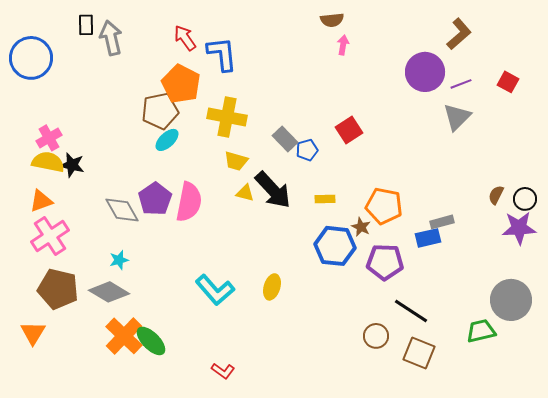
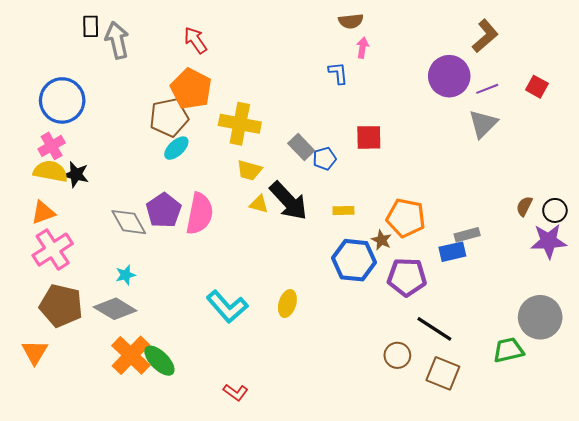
blue L-shape: (222, 54) -> (338, 73), moved, size x0.6
blue circle: (31, 58) -> (62, 100), moved
red square: (349, 130) -> (369, 137), turned 32

